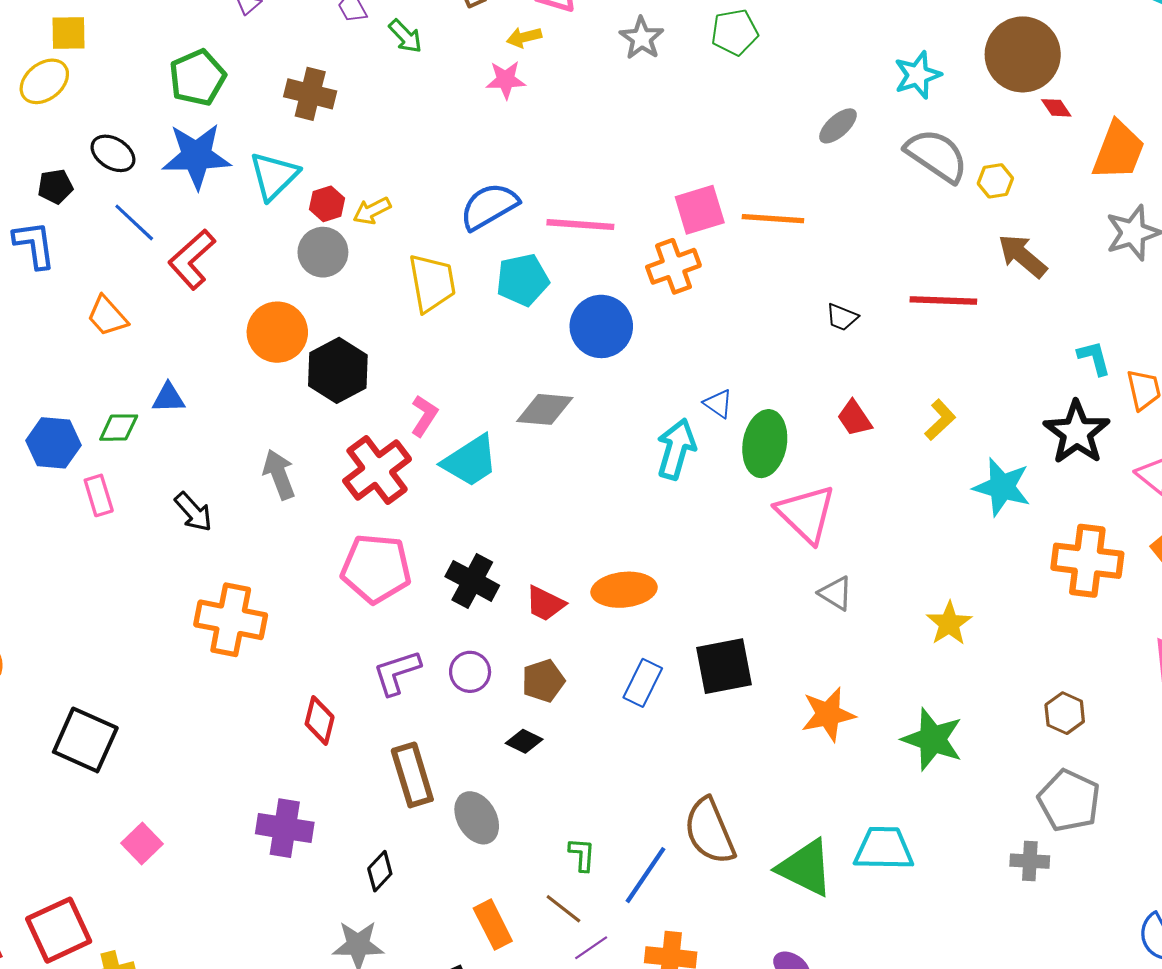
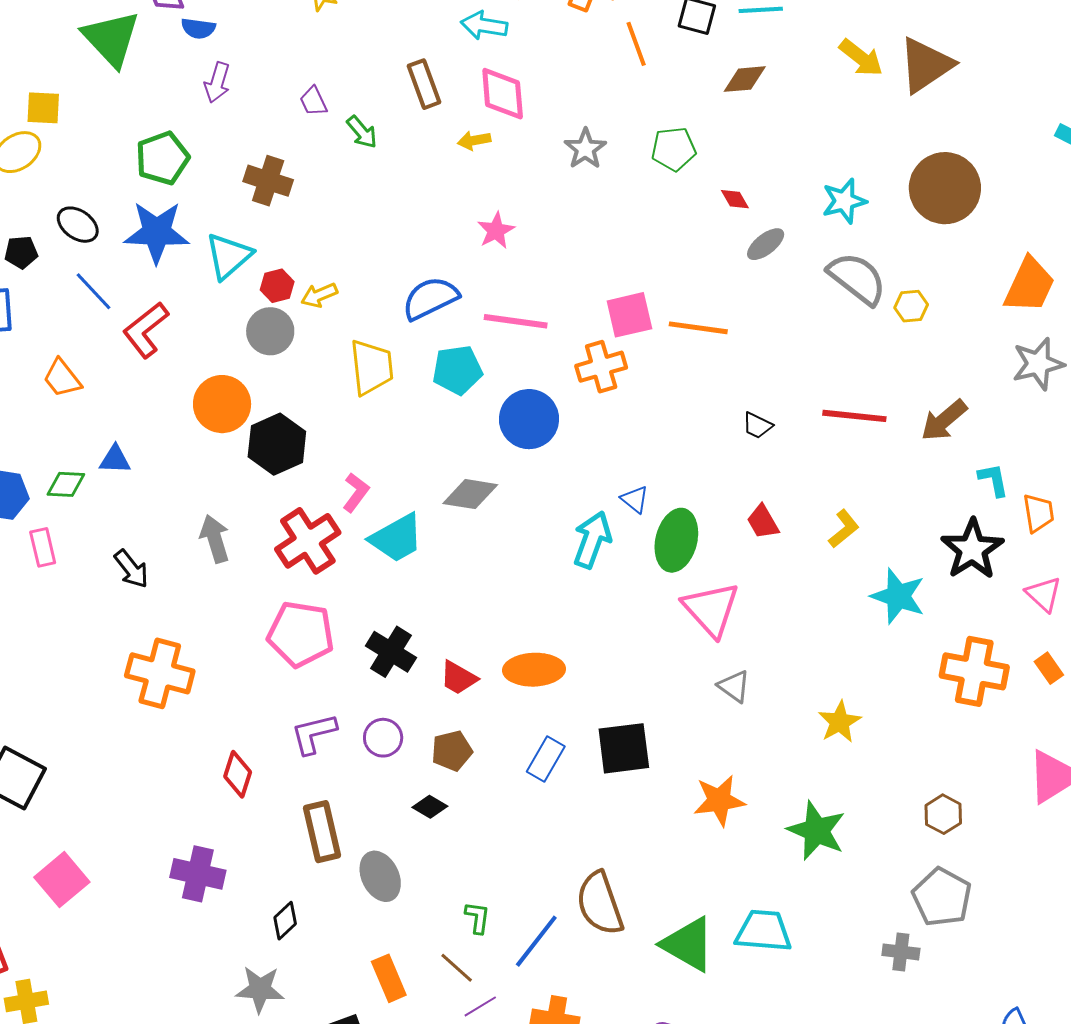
pink star: (506, 80) -> (496, 231), moved, turned -30
red diamond: (1056, 108) -> (735, 199), moved
brown arrow: (1022, 256) -> (944, 420), moved, turned -84
pink square: (142, 844) -> (62, 880), size x1.4

